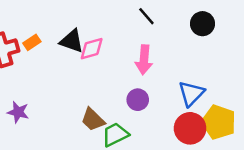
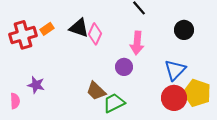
black circle: (202, 24) -> (184, 30), moved
pink diamond: (92, 49) -> (95, 34), turned -50
purple circle: (138, 100) -> (124, 67), moved

